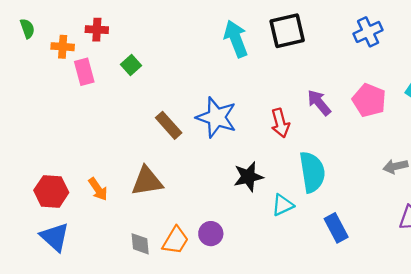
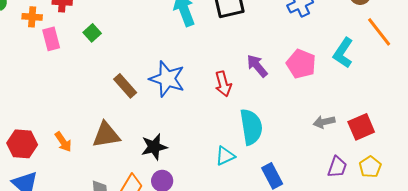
black star: (248, 177) -> (154, 147), moved

